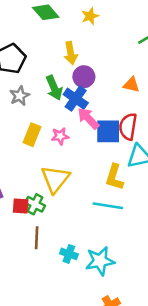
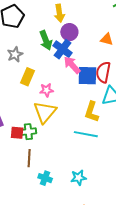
gray star: (20, 96) -> (15, 54), moved
pink star: (60, 136) -> (47, 90), moved
green cross: (35, 204) -> (28, 132), turned -35
cyan cross: (69, 254) -> (45, 178), moved
cyan star: (100, 261) -> (79, 178), size x0.7

